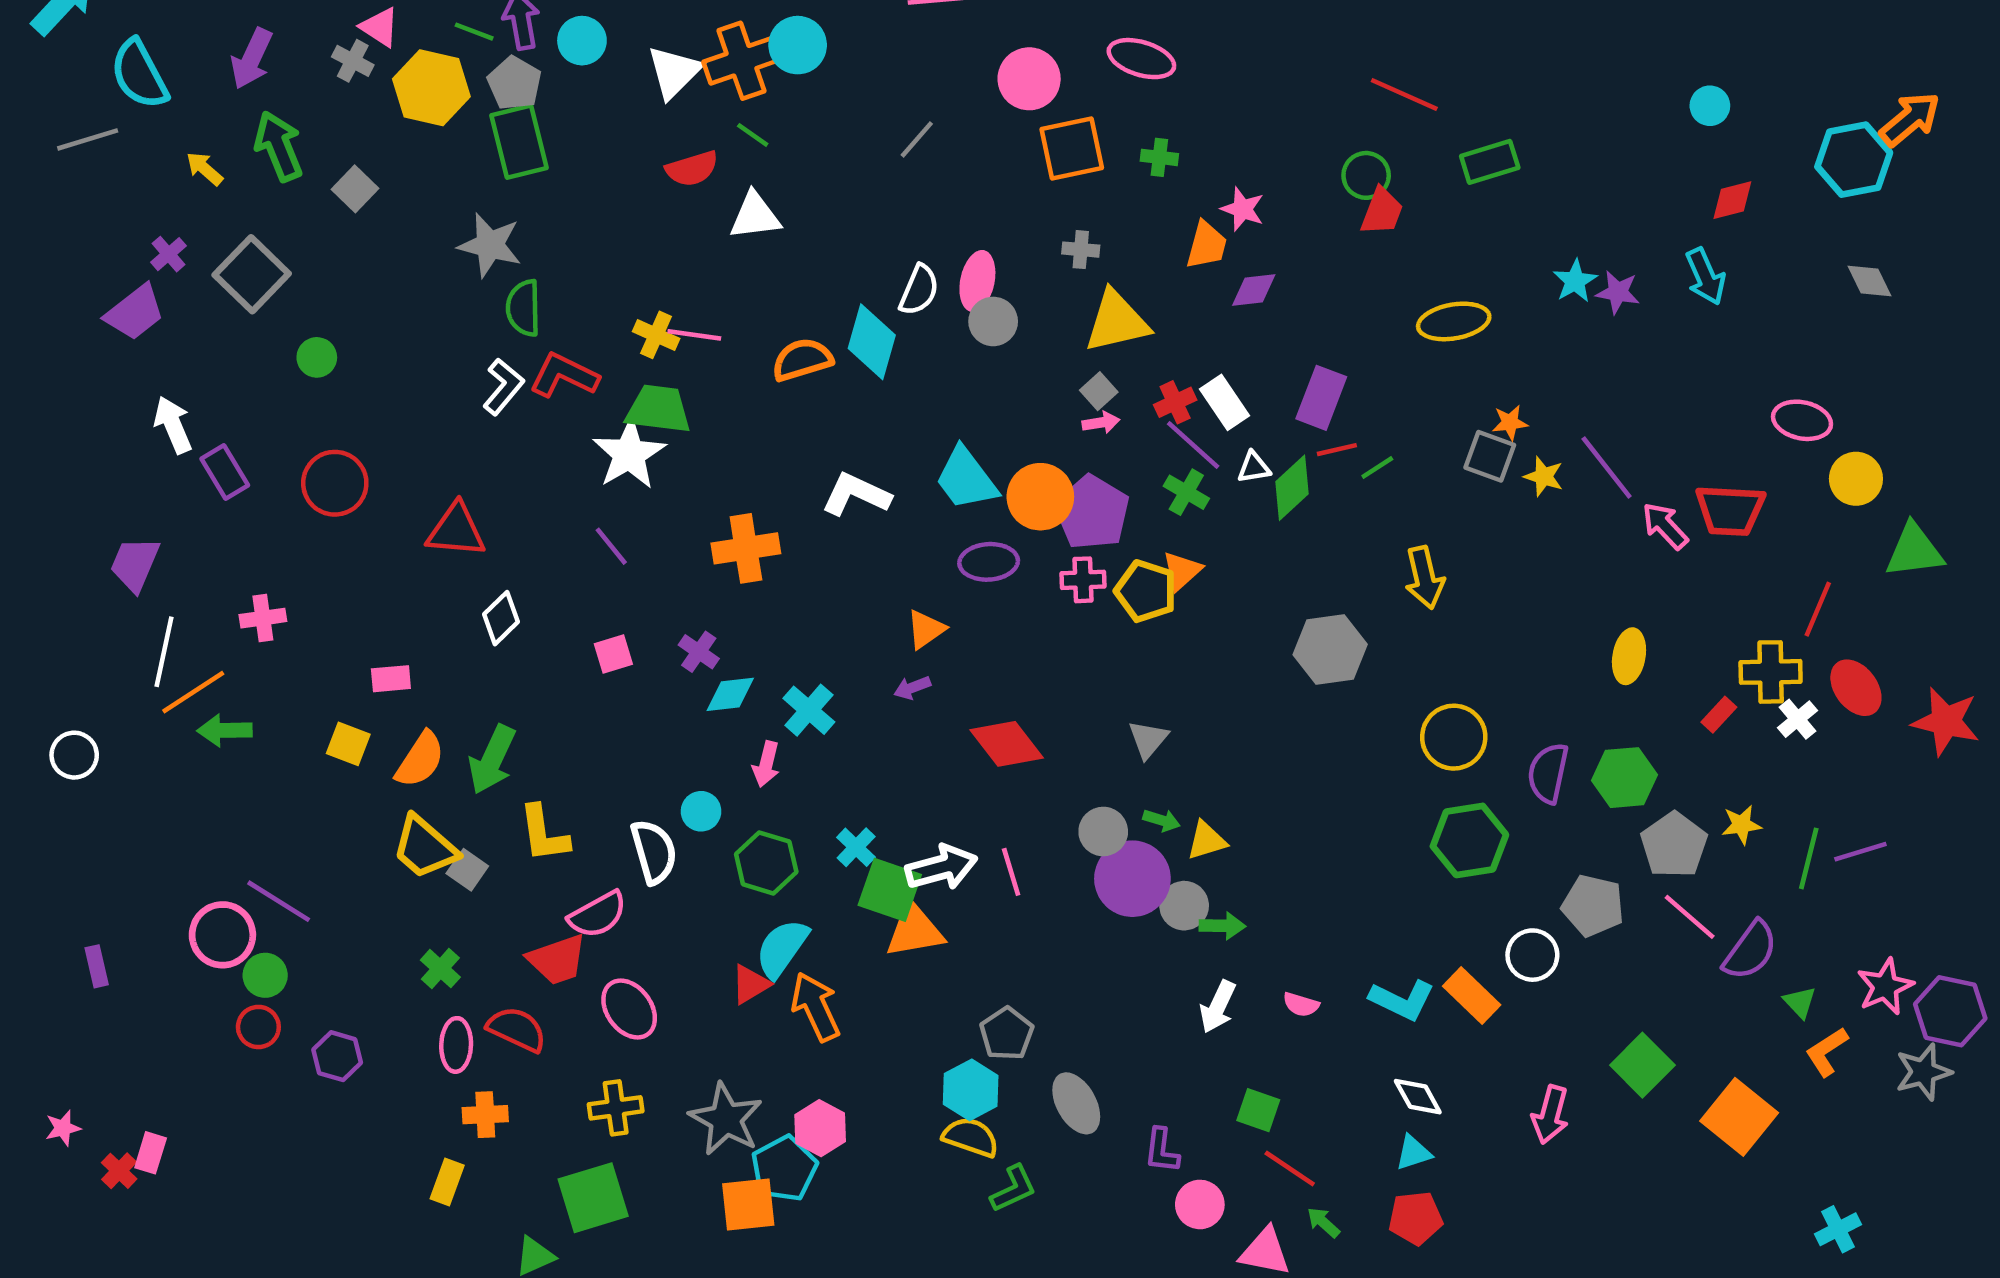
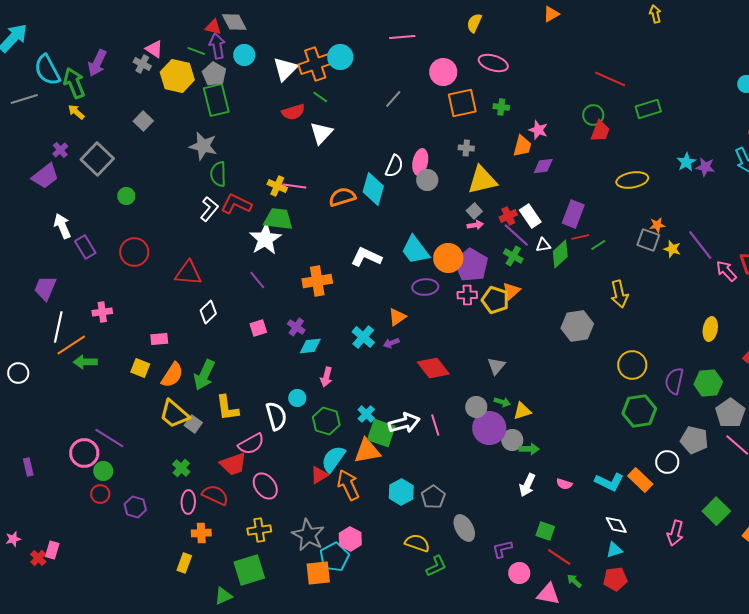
green arrow: (279, 146) -> (74, 83), moved
white triangle: (755, 216) -> (321, 133), turned -40
cyan cross: (809, 710) -> (363, 337), moved
orange triangle: (914, 930) -> (367, 451), moved
cyan hexagon: (971, 1090) -> (401, 492), moved
purple L-shape: (1162, 1151) -> (502, 549), turned 70

